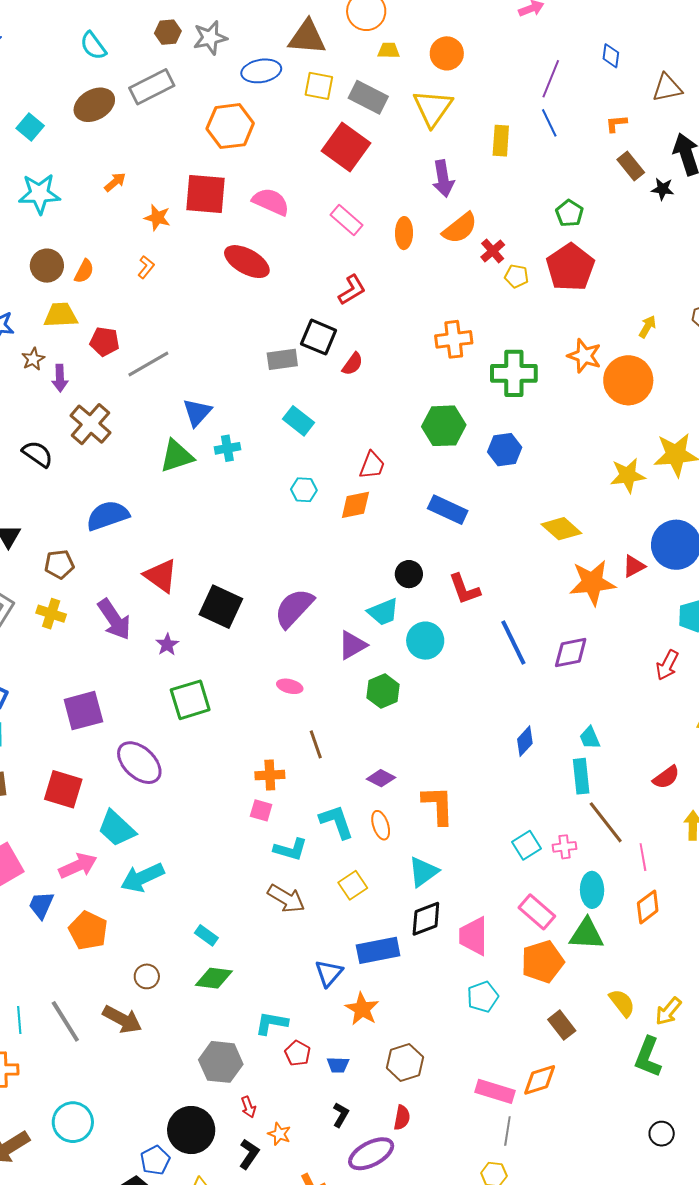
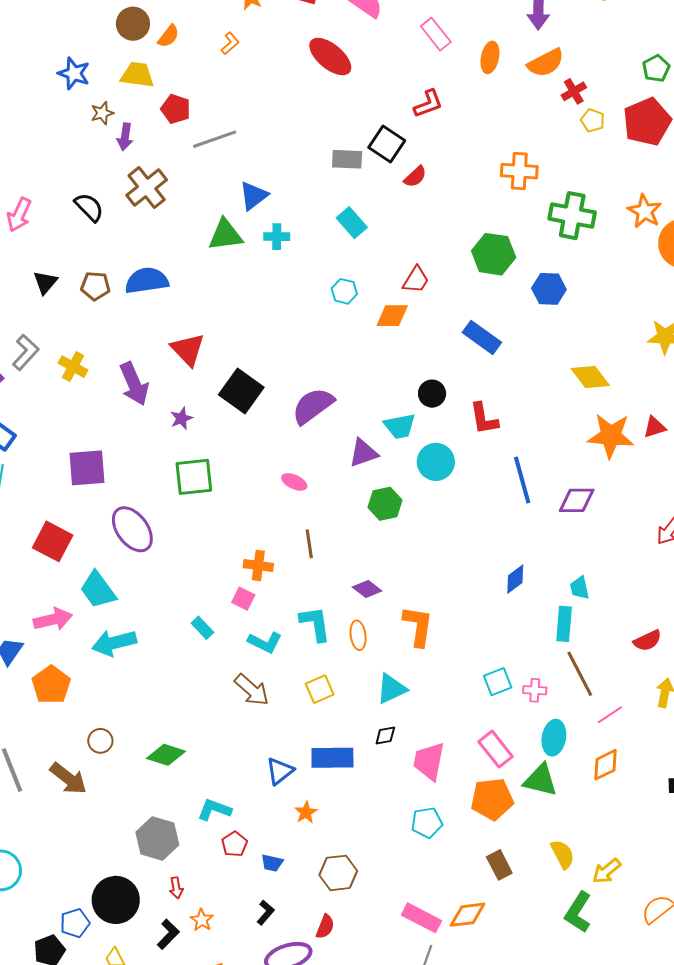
brown pentagon: (59, 564) -> (95, 286), moved
pink line: (643, 857) -> (610, 715), turned 56
black diamond: (426, 919) -> (385, 735), size x0.6
cyan rectangle: (206, 935) -> (202, 628), moved
orange star: (362, 1009) -> (306, 812), size x0.7

